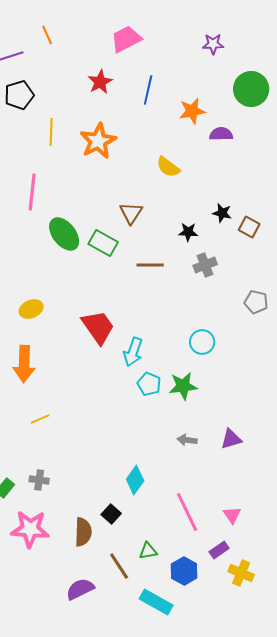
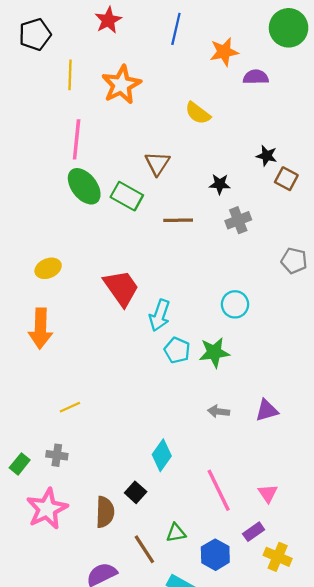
red star: (100, 82) -> (108, 20), moved
pink line: (32, 192) -> (77, 139), moved
black star: (222, 213) -> (267, 156), moved
yellow line: (40, 419) -> (70, 407), moved
pink star: (30, 529) -> (47, 509), turned -30

